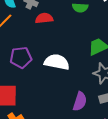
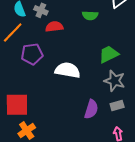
purple pentagon: (21, 57) -> (32, 54), moved

